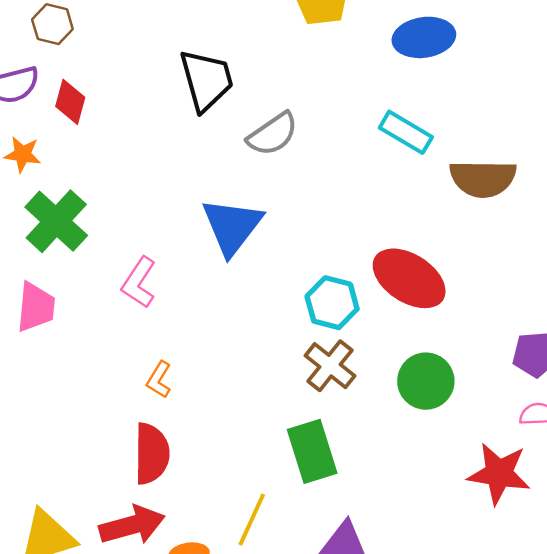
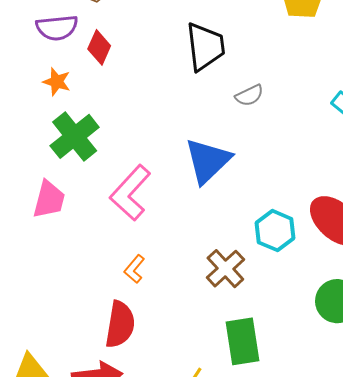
gray semicircle: (273, 134) -> (249, 95), size x0.7
pink L-shape: (139, 283) -> (130, 193), size x1.4
brown cross: (330, 366) -> (225, 269), moved

